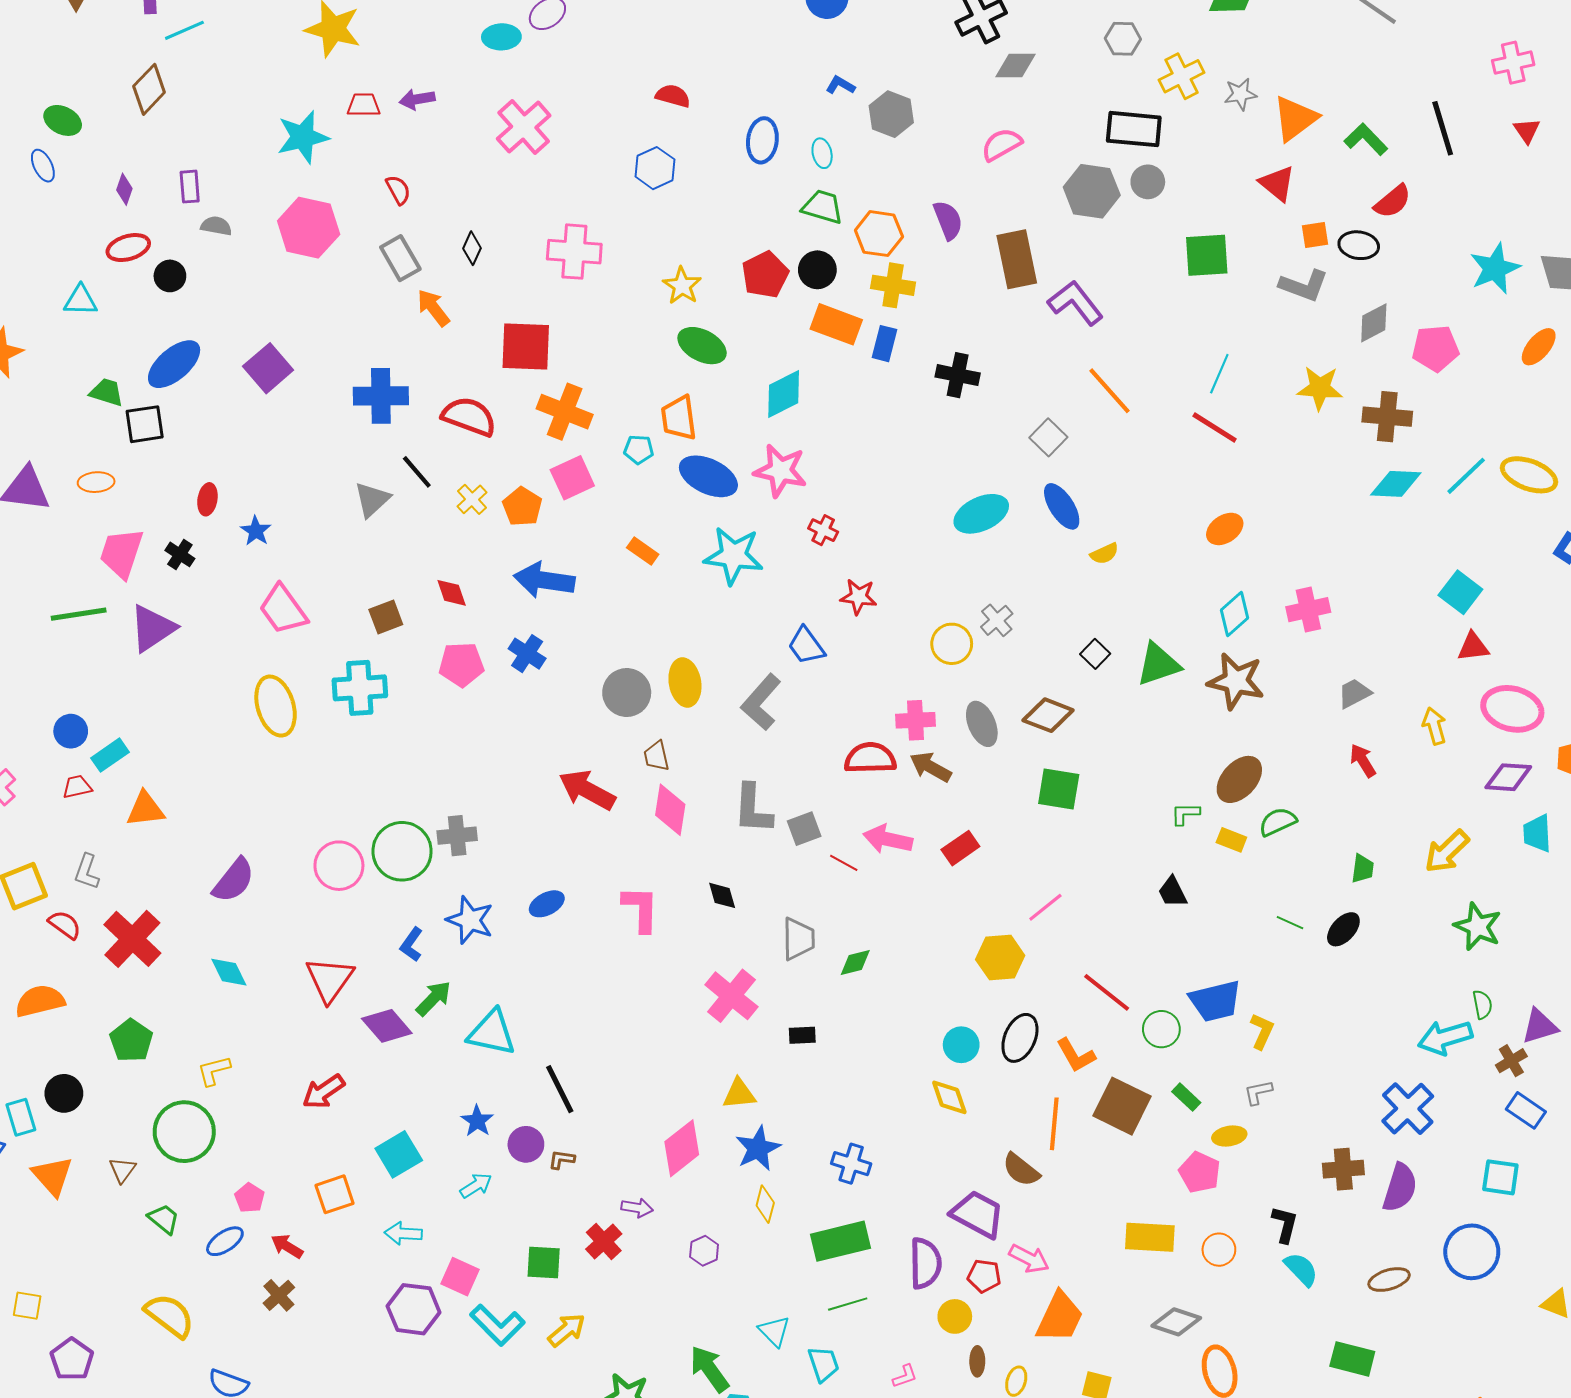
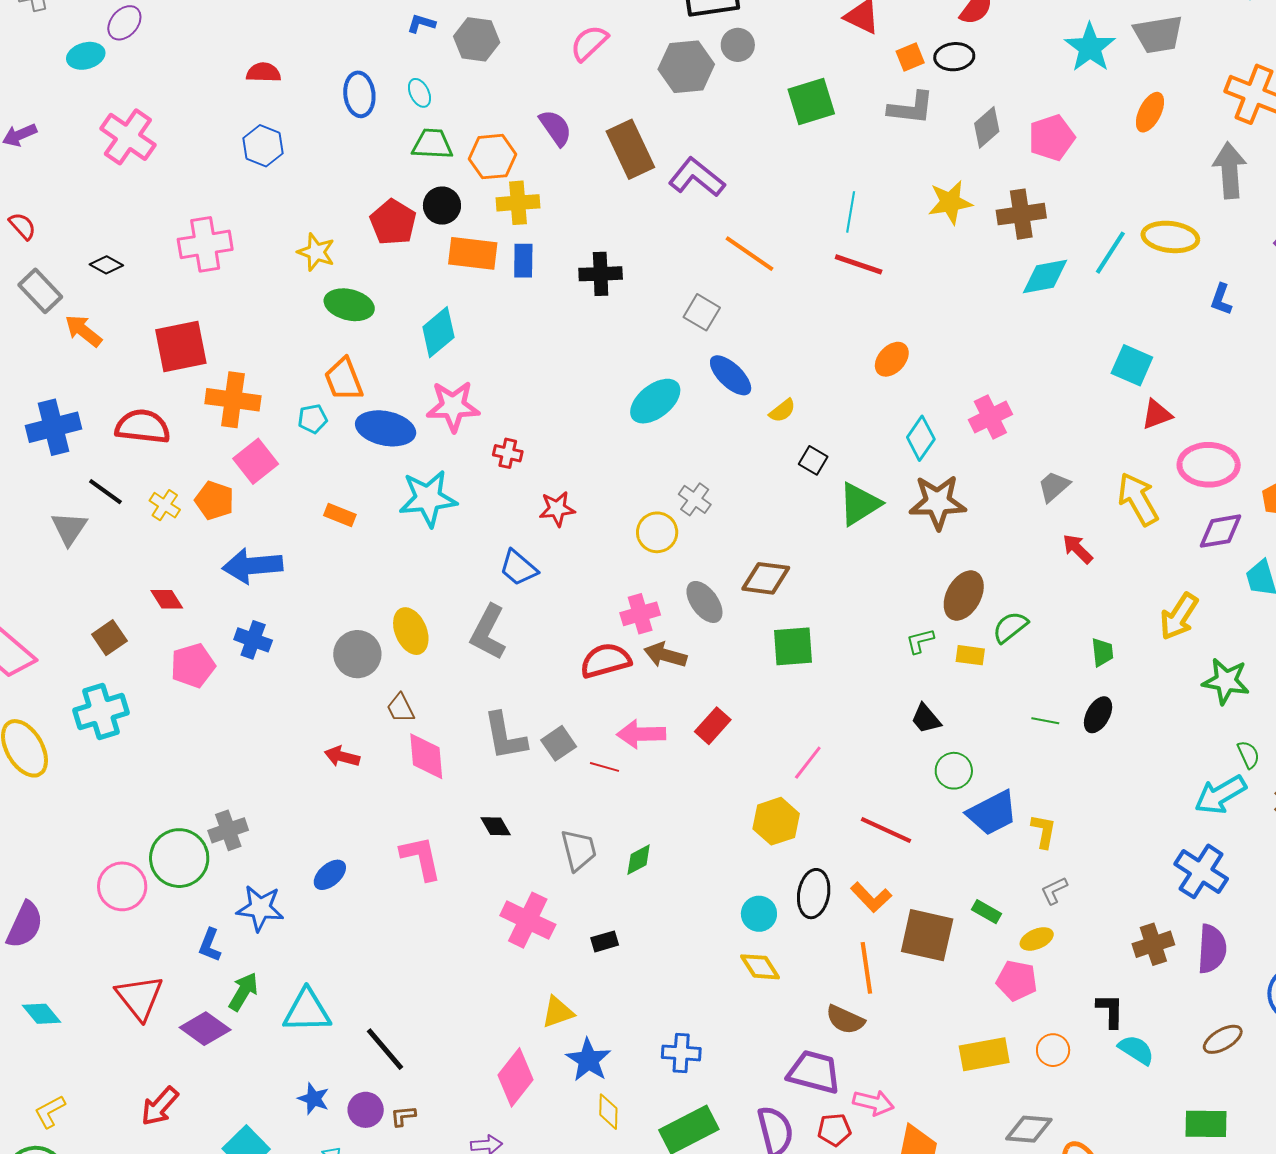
black diamond: (472, 248) -> (106, 265), turned -72
black square: (1095, 654) -> (813, 460), moved
yellow arrow: (1434, 726) -> (1138, 499), size x1.5
red arrow: (587, 790) -> (342, 757), size x0.6
green circle: (1161, 1029) -> (954, 771), moved

